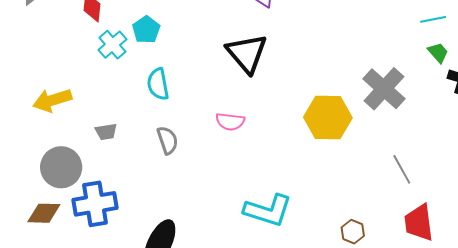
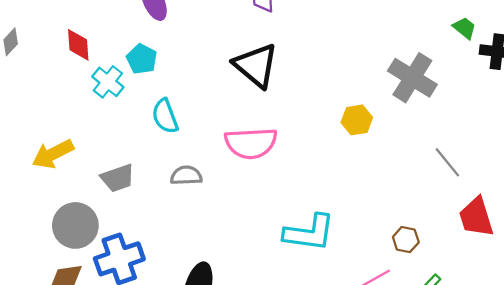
yellow hexagon: (328, 117) -> (357, 120), size x0.6
pink semicircle: (230, 122) -> (251, 143), size x1.6
gray trapezoid: (106, 132) -> (118, 178), size x1.4
gray semicircle: (168, 140) -> (186, 176), turned -64

